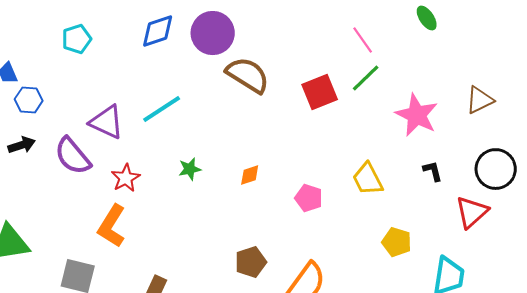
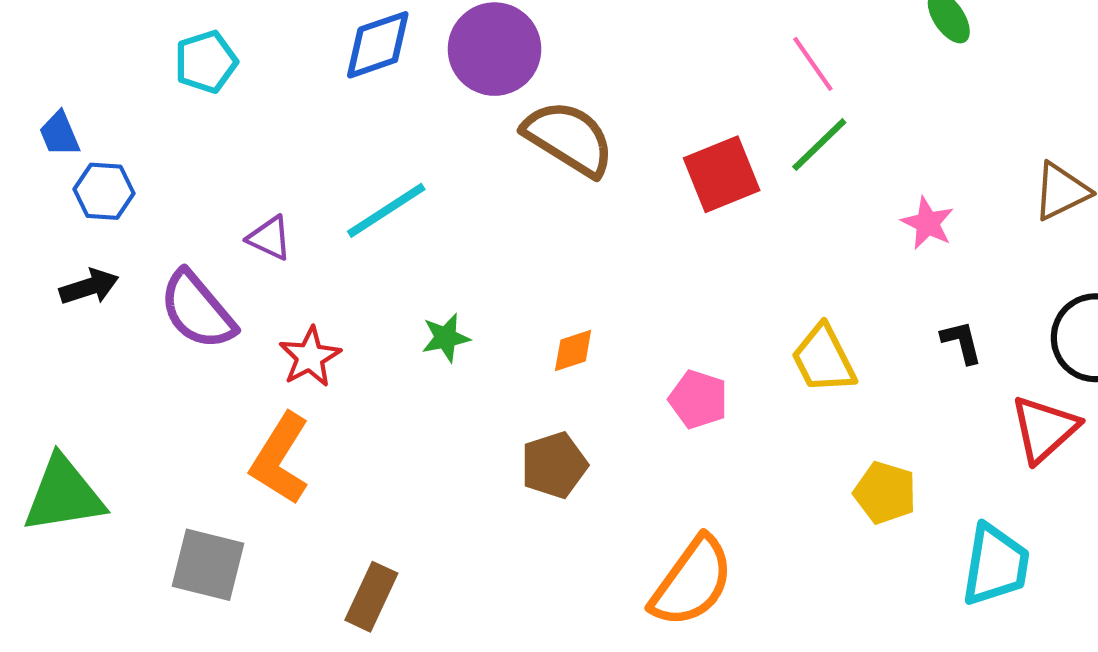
pink star: (417, 115) -> (928, 223), size x0.6
purple triangle: (107, 122) -> (270, 238), size x0.6
brown pentagon: (251, 262) -> (554, 465), moved

